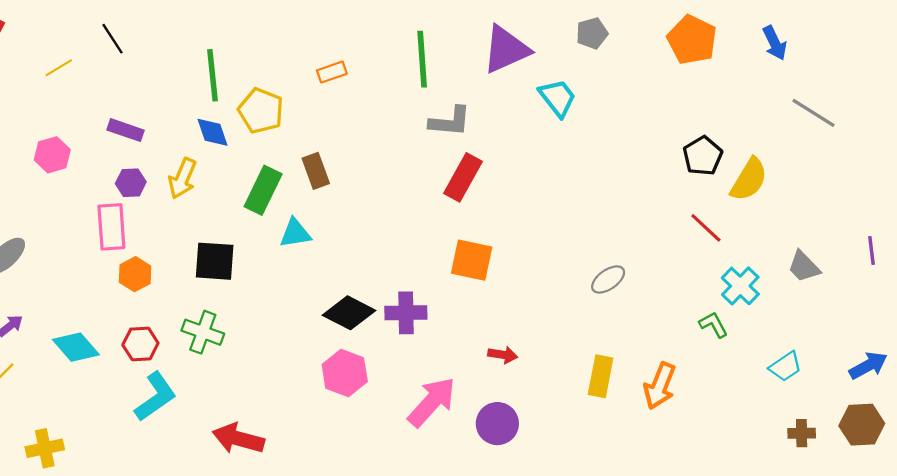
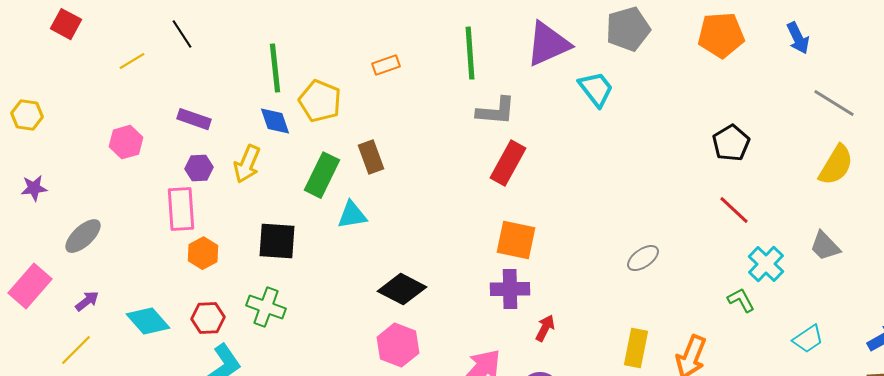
gray pentagon: (592, 33) -> (628, 29), size x1.5
orange pentagon: (692, 40) -> (721, 35), turned -30
yellow semicircle: (749, 180) -> (836, 165), moved
purple cross: (406, 313) -> (510, 289), moved
red arrow: (503, 355) -> (545, 328), turned -72

